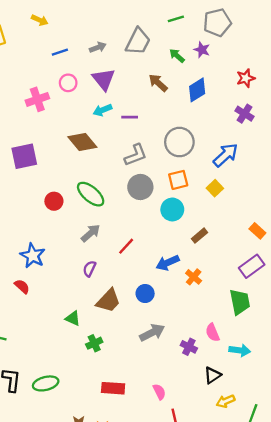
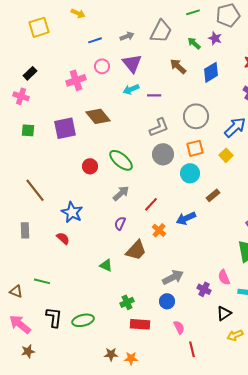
brown diamond: (82, 142) -> (98, 116), moved
orange cross: (194, 277) -> (159, 230), moved
blue circle: (145, 294) -> (167, 301), moved
green cross: (94, 343) -> (127, 302), moved

